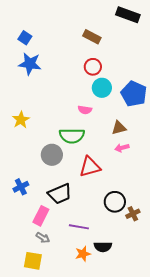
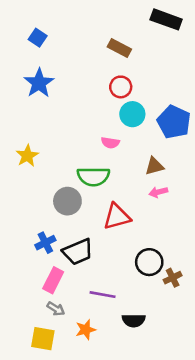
blue square: (25, 38) -> (38, 38), moved
blue star: (30, 64) -> (39, 83), turned 30
blue cross: (21, 187) -> (45, 243), moved
orange star: (83, 254) -> (86, 330), moved

